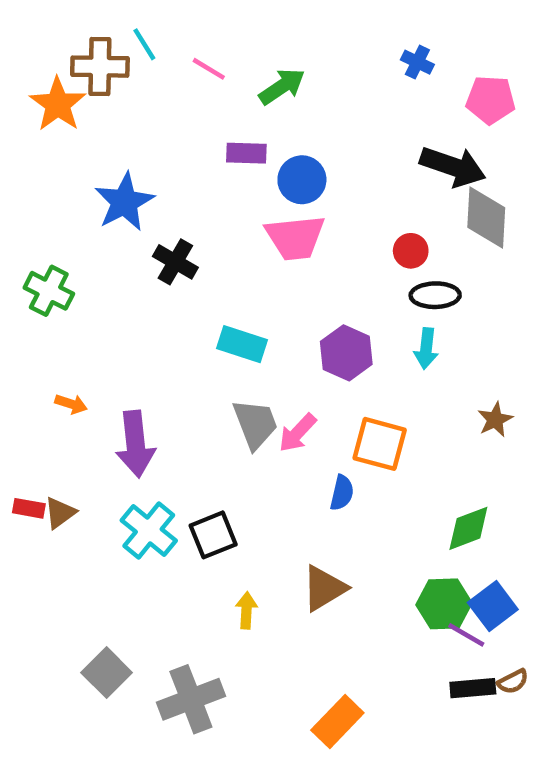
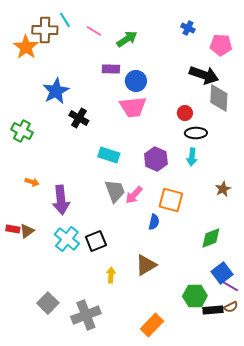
green hexagon: (444, 604) -> (195, 296), moved
purple line: (466, 635) -> (230, 286), moved

